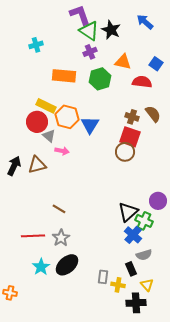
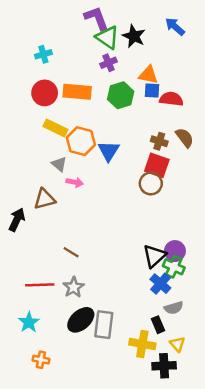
blue square: (156, 64) -> (152, 91), moved, turned -32
red circle: (37, 122) -> (45, 93), moved
black arrow: (14, 166) -> (17, 220), moved
purple circle: (158, 201) -> (175, 251), moved
cyan star: (41, 267) -> (29, 322), moved
gray rectangle: (103, 277) -> (104, 325), moved, size x1.6
yellow cross: (118, 285) -> (142, 344), size x1.5
orange cross: (10, 293) -> (41, 360), moved

